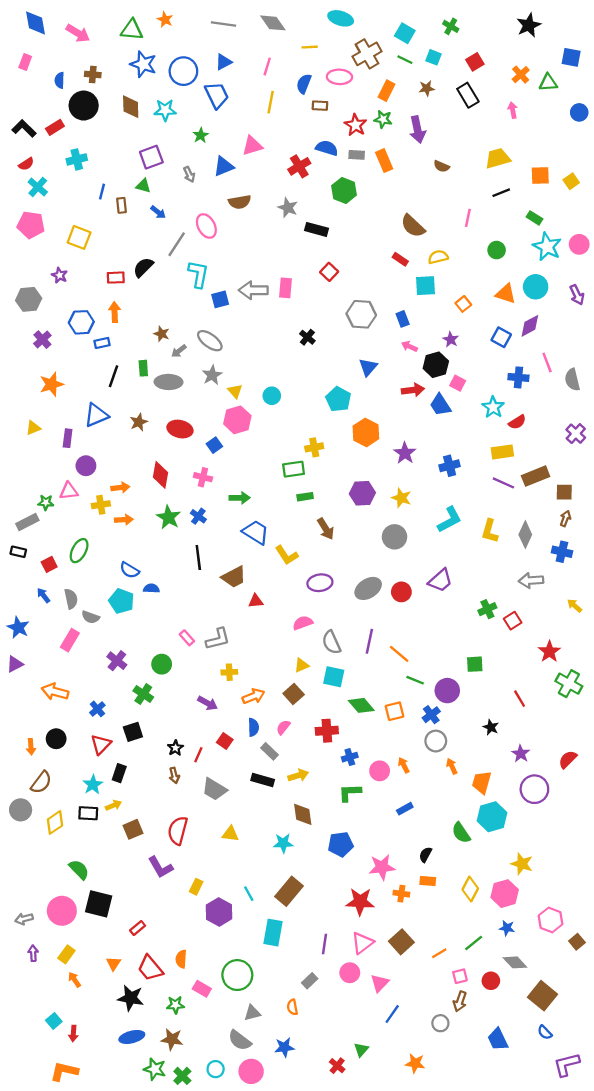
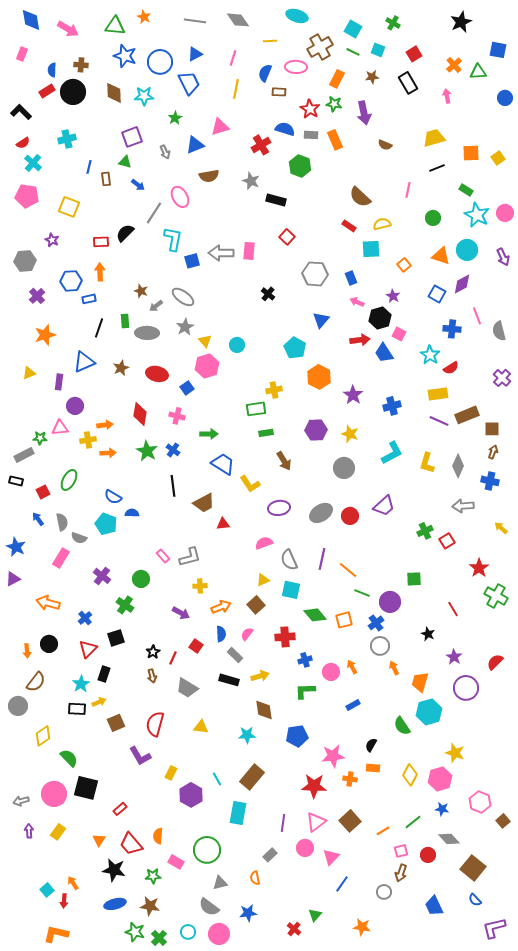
red rectangle: (55, 127) -> (47, 91), moved
yellow diamond: (55, 822) -> (43, 736), moved
orange arrow: (74, 980) -> (73, 883), moved

